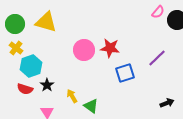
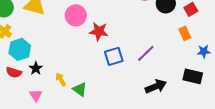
pink circle: (84, 50) -> (76, 15), moved
purple line: (157, 58) -> (146, 53), moved
black arrow: (167, 103) -> (156, 86), size x1.5

